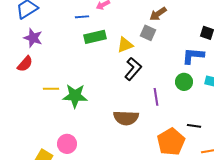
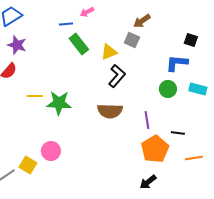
green rectangle: (95, 37) -> (79, 44), turned 65
purple line: (156, 97) -> (147, 120), moved
brown semicircle: (126, 118) -> (110, 111), moved

